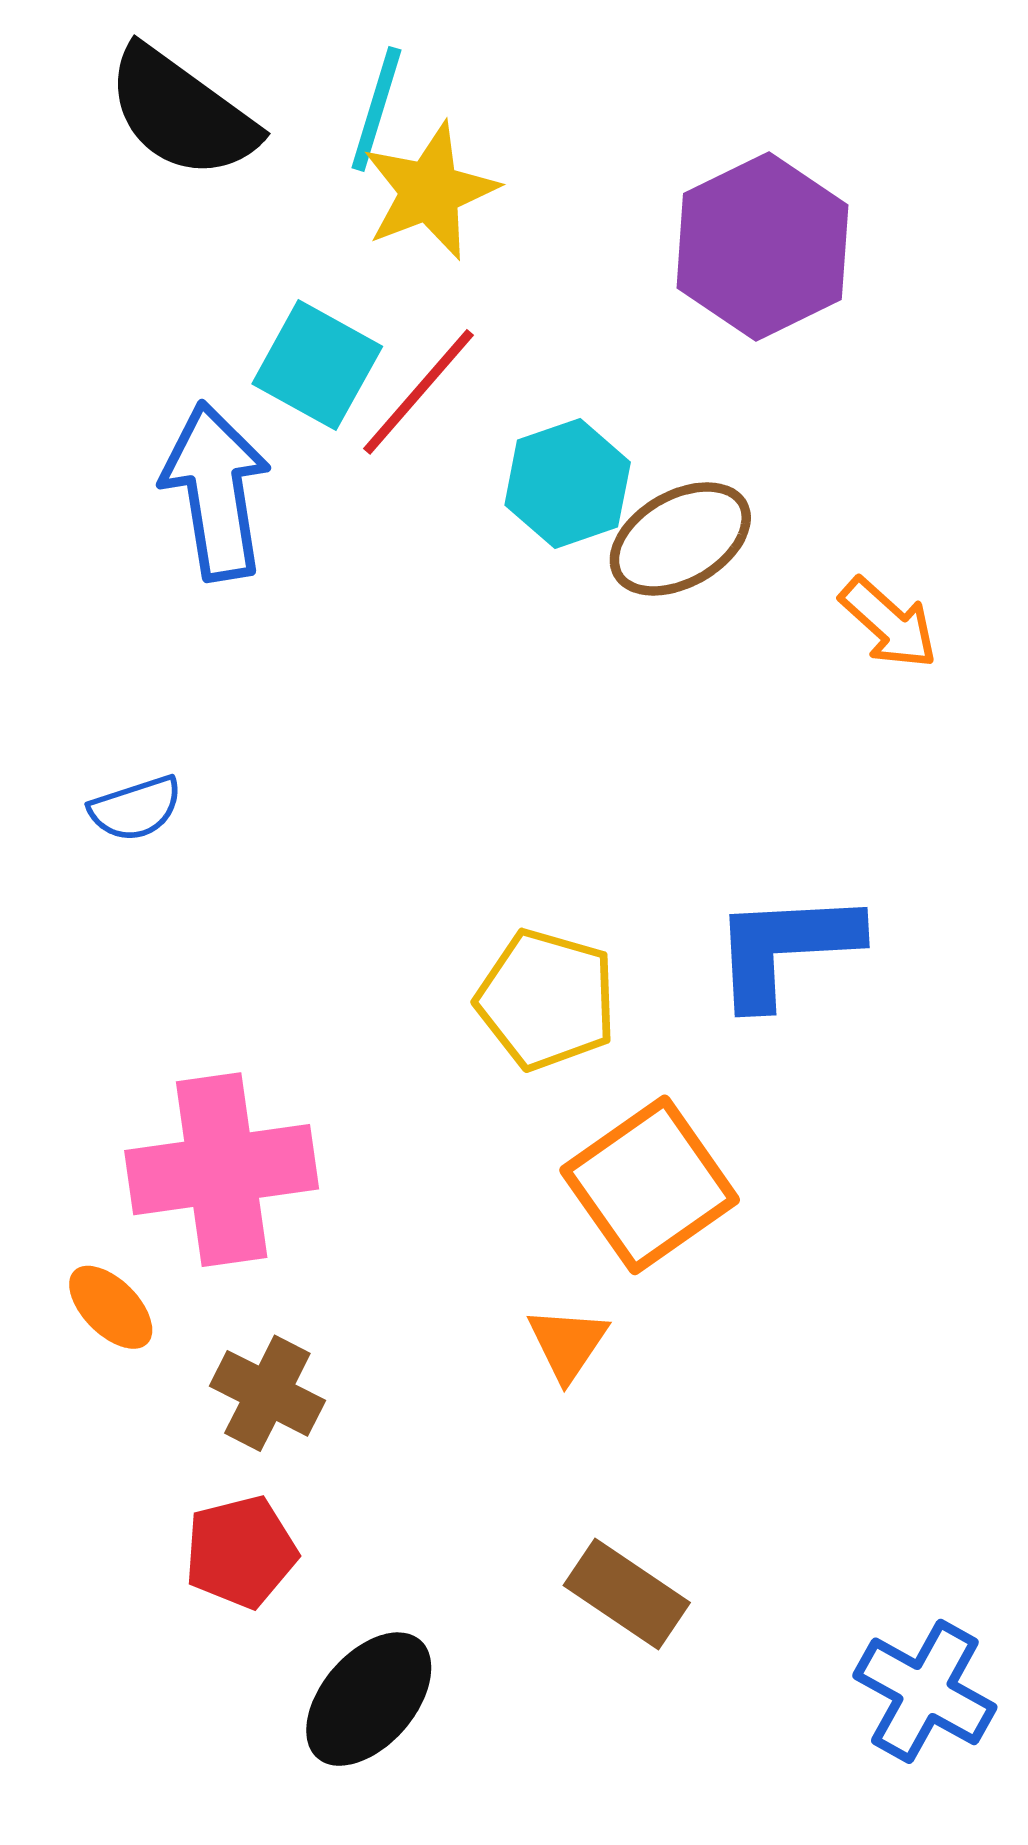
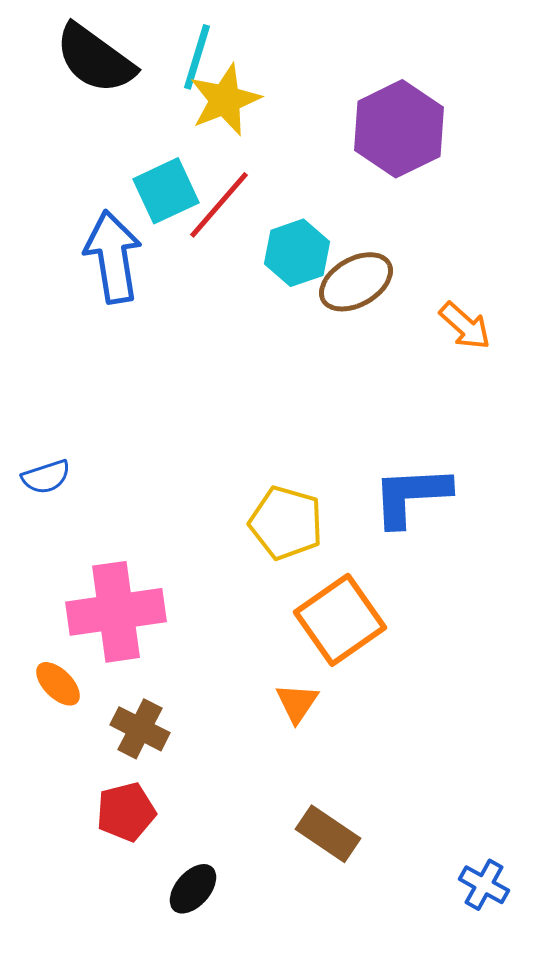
cyan square: (317, 365) -> (166, 191), turned 36
blue semicircle: (136, 808) -> (46, 477), moved
blue cross: (925, 1691) -> (484, 885), size x0.7
black ellipse: (369, 1699) -> (193, 889), size x0.7

